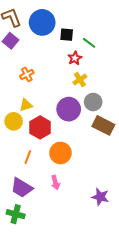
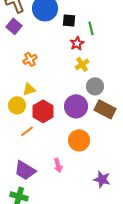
green line: (89, 43) -> (91, 28), turned 40
purple circle: (69, 109) -> (76, 106), moved
orange circle: (60, 153) -> (79, 140), moved
orange line: (28, 157) -> (27, 131), moved, turned 32

